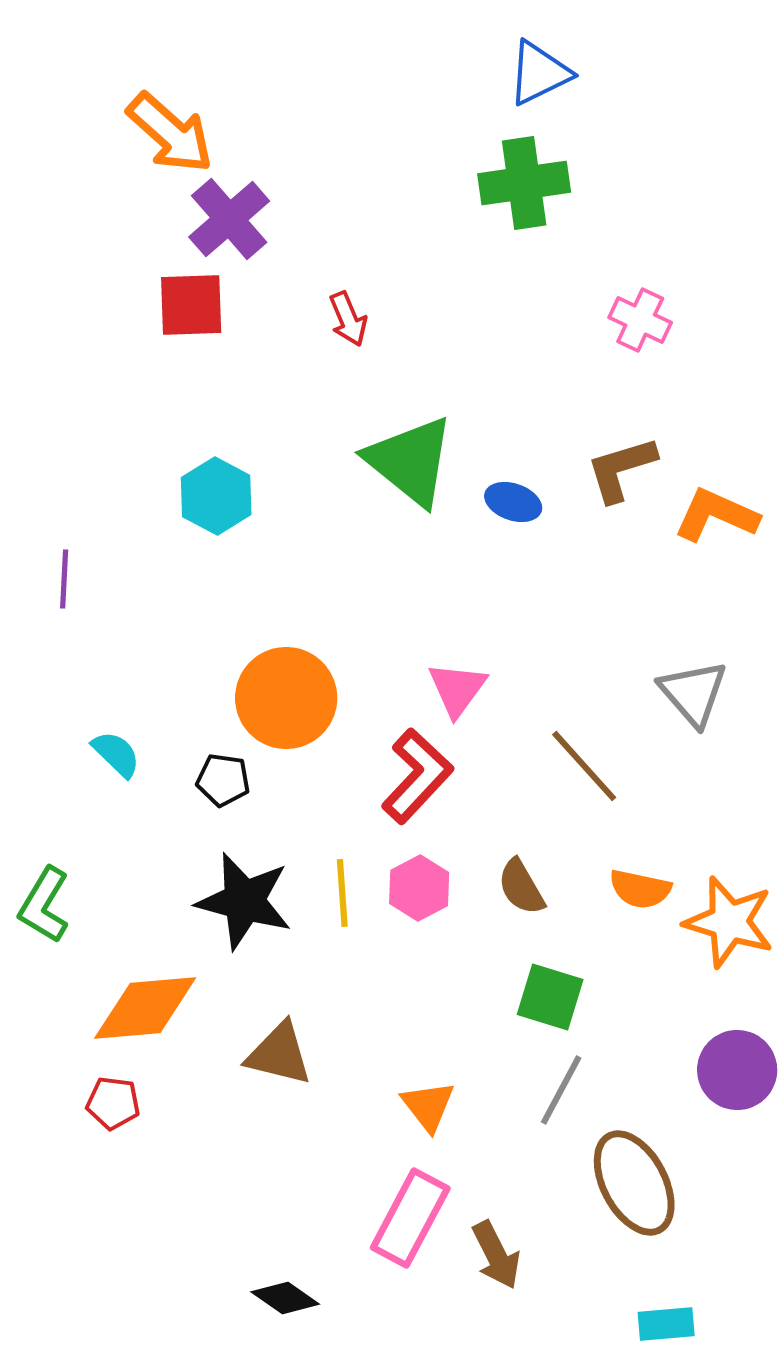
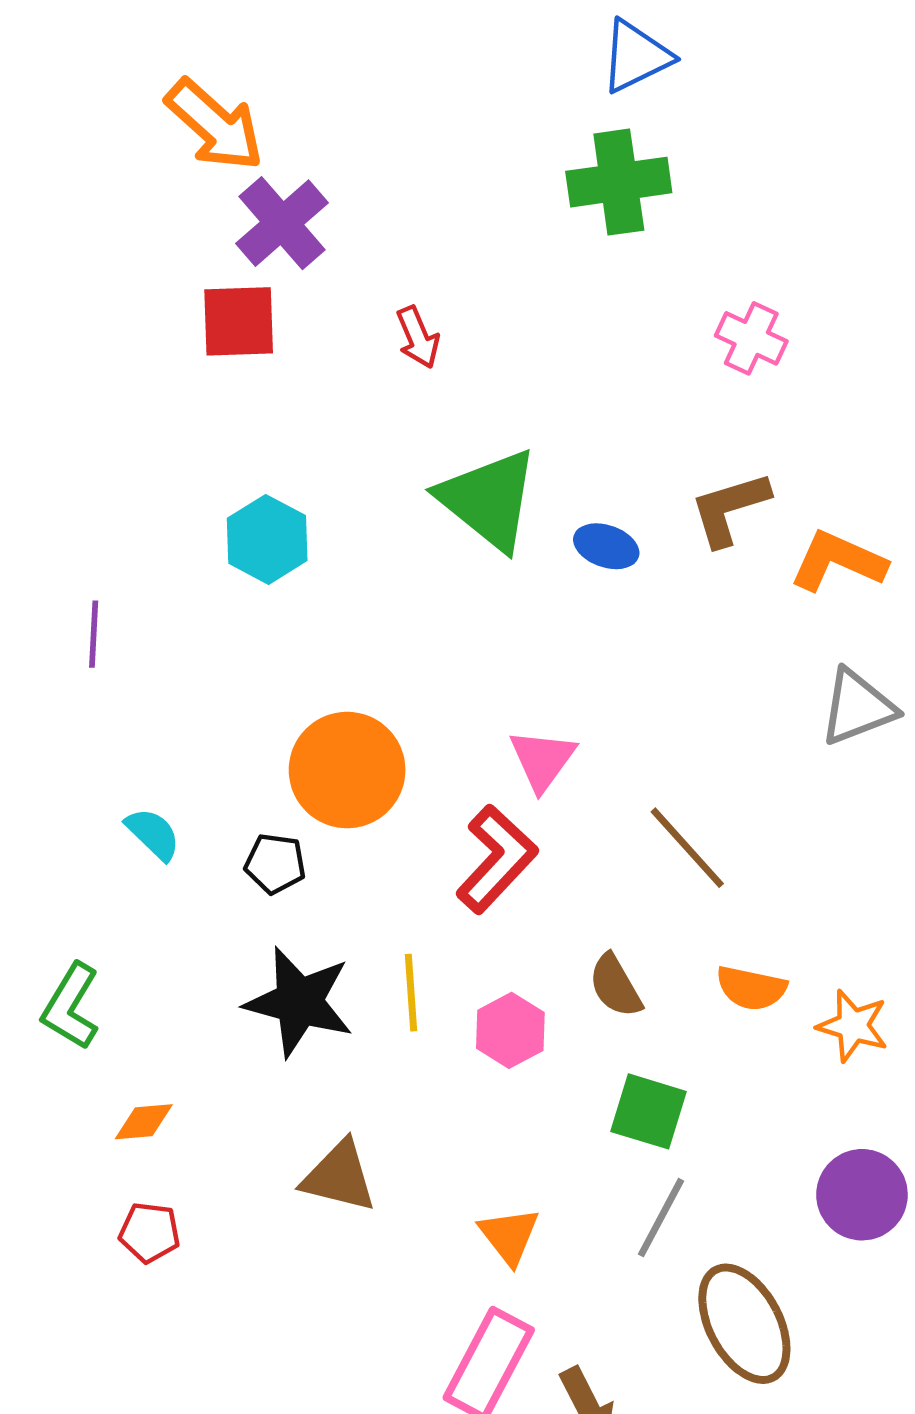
gray triangle: (693, 693) -> (857, 707), moved, turned 50
pink hexagon: (419, 888) -> (510, 1030), moved
orange star: (729, 922) -> (853, 1026), size x0.7
orange diamond: (145, 1008) -> (144, 1122), moved, size x0.5

